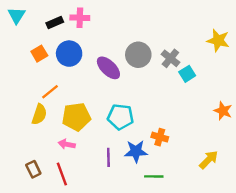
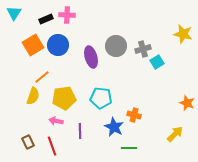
orange square: (39, 54) -> (33, 45), size x1.5
gray cross: (170, 58) -> (143, 49), turned 35
purple ellipse: (108, 68) -> (91, 57), turned 30
orange star: (223, 111) -> (187, 103), moved
blue star: (136, 151) -> (114, 127), turned 30
purple line: (108, 157) -> (80, 131), moved

